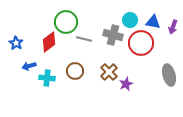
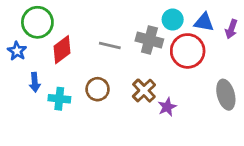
green circle: (66, 22) -> (37, 22), moved
blue arrow: (29, 66) -> (35, 82), turned -80

